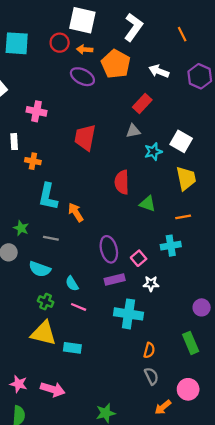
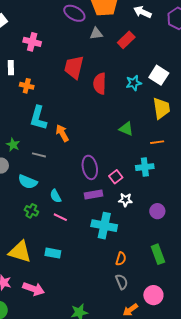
gray triangle: (133, 131) -> (96, 34), moved
red semicircle: (122, 182) -> (100, 84), moved
purple circle: (202, 307) -> (157, 211), moved
yellow triangle: (44, 333) -> (20, 252), moved

